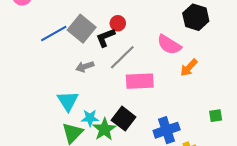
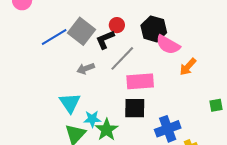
black hexagon: (196, 17) -> (154, 29), moved
green square: (216, 116) -> (216, 105), moved
black square: (124, 119) -> (135, 108), moved, turned -35

